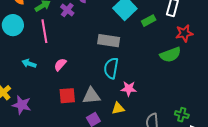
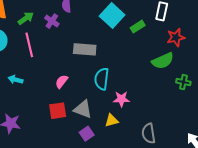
gray rectangle: (109, 41) -> (85, 49), moved
pink semicircle: (60, 65) -> (62, 82), moved
gray triangle: (91, 96) -> (83, 109), turned 30
green cross: (182, 115) -> (183, 82), moved

